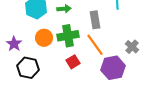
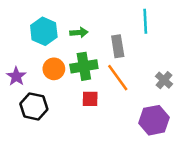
red square: (73, 62) -> (90, 99), turned 32
purple hexagon: (113, 68) -> (154, 120), moved

